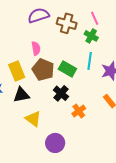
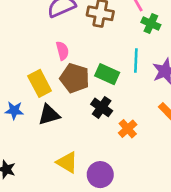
green cross: (91, 36) -> (151, 24), moved
yellow triangle: (33, 119) -> (67, 162), moved

